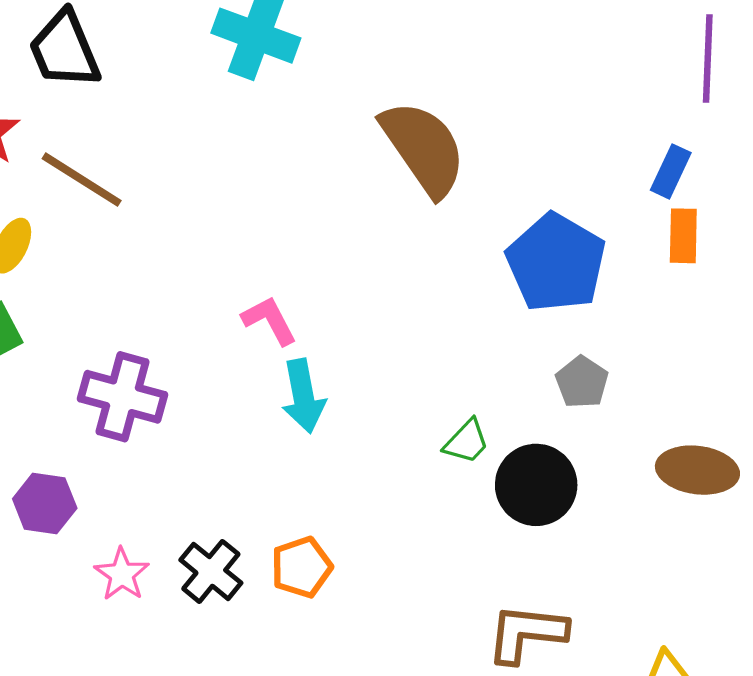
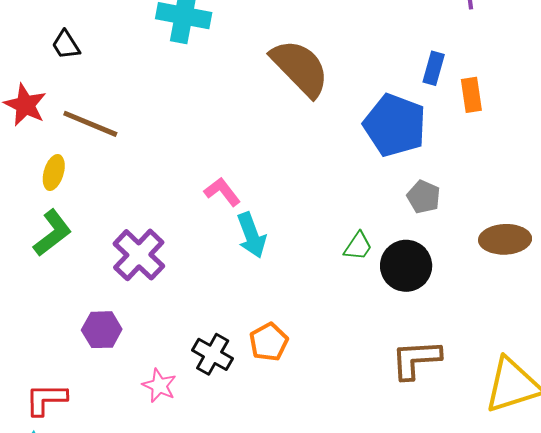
black trapezoid: (64, 50) -> (66, 45), size x0.6
blue rectangle: (671, 171) -> (434, 68), moved
purple cross: (122, 397) -> (139, 255), turned 38
pink star: (122, 574) -> (159, 386), moved

